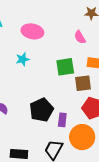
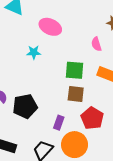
brown square: (83, 83) -> (76, 94), moved
black pentagon: (42, 110) -> (25, 106), moved

